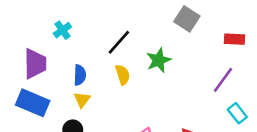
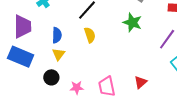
green star: (159, 60) -> (132, 22), moved, turned -30

